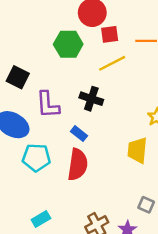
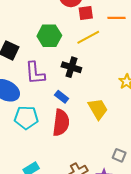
green hexagon: (68, 44) -> (49, 36), moved
yellow trapezoid: (137, 150) -> (98, 109), moved, turned 145

